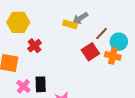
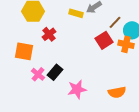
yellow rectangle: (70, 24) -> (76, 13), moved
black rectangle: (41, 84) -> (55, 72), turned 42

